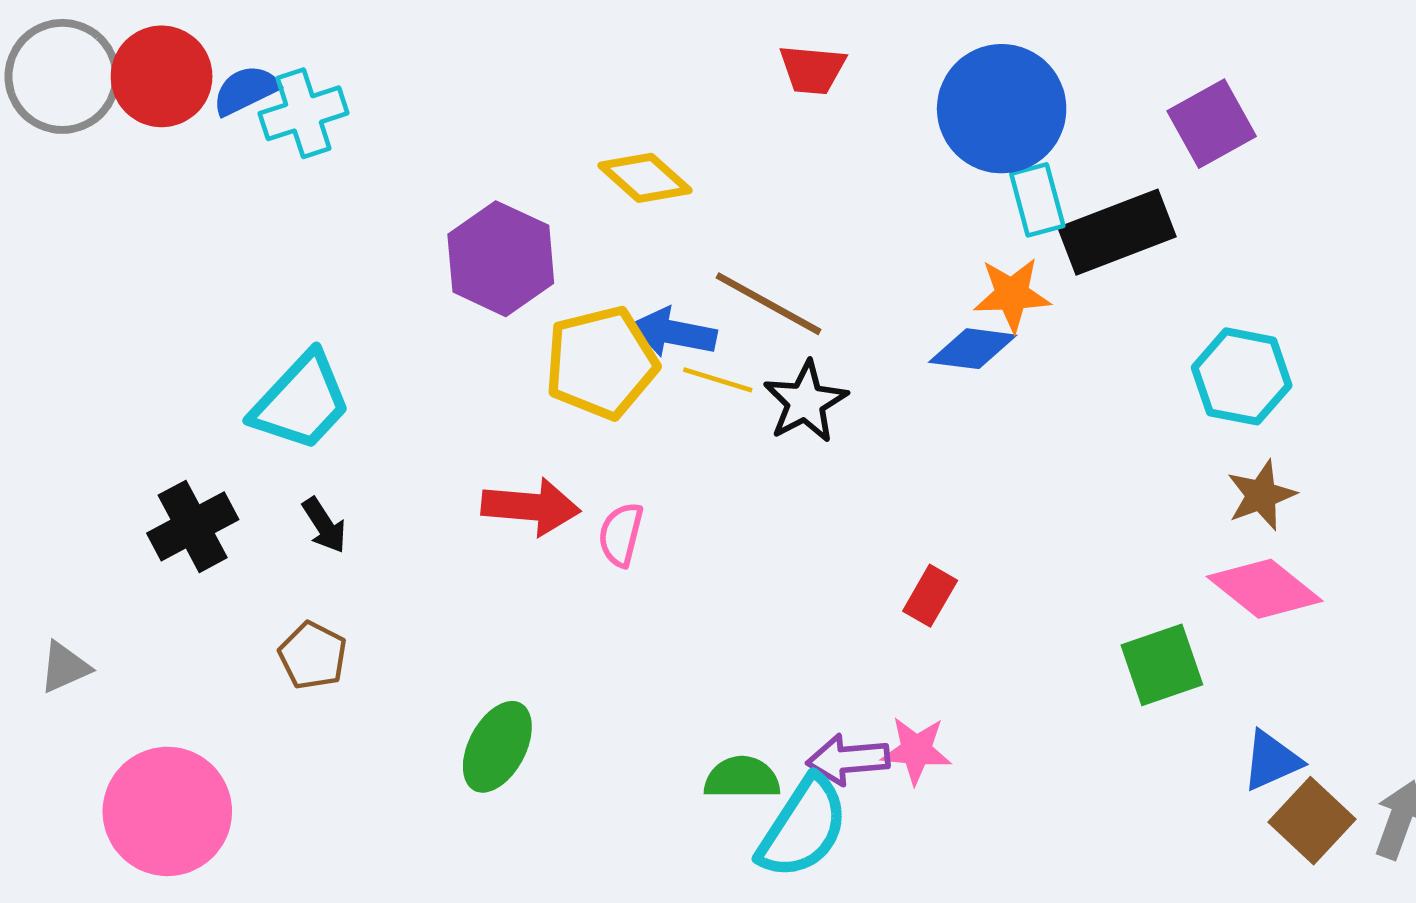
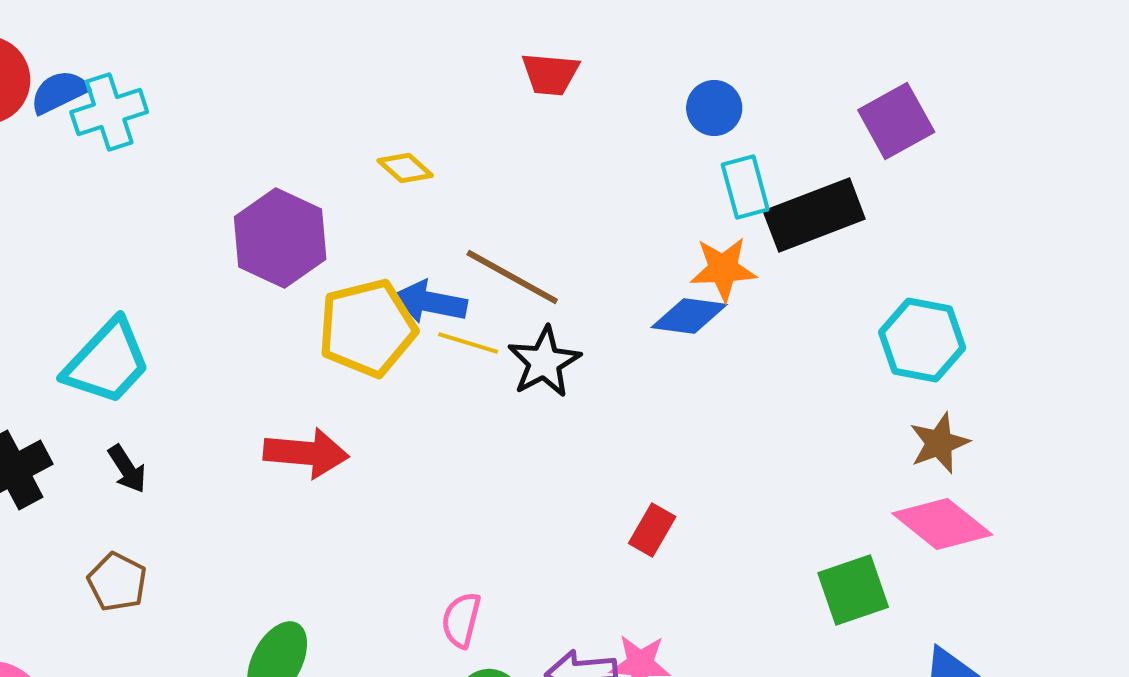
blue circle: (1002, 109) -> (714, 108), size x0.5
yellow diamond: (645, 178) -> (405, 168), size x0.7
pink semicircle: (621, 534) -> (461, 620), moved

